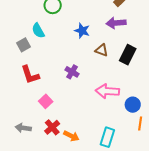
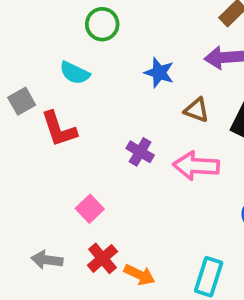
cyan semicircle: (38, 31) -> (75, 73), turned -35
gray square: (23, 45) -> (22, 101), moved
red L-shape: (30, 75) -> (59, 129), moved
pink arrow: (107, 91) -> (196, 166), moved

